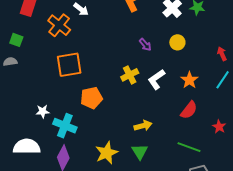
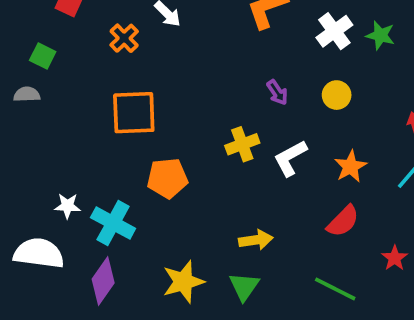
orange cross: (59, 25) -> (124, 38), size x0.7
white star: (43, 111) -> (67, 206), moved

